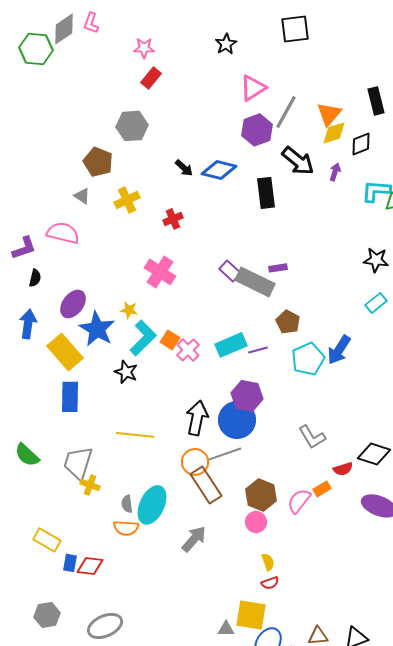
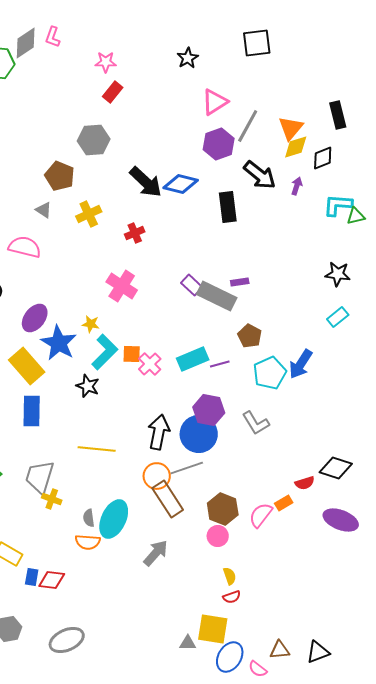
black arrow: (184, 168) -> (146, 182), size x1.8
orange square: (170, 340) -> (132, 354), turned -30
gray L-shape: (312, 437) -> (256, 423), moved

